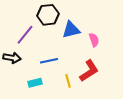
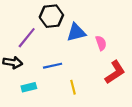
red L-shape: (89, 71) -> (115, 72), moved
cyan rectangle: (35, 83) -> (29, 87), moved

